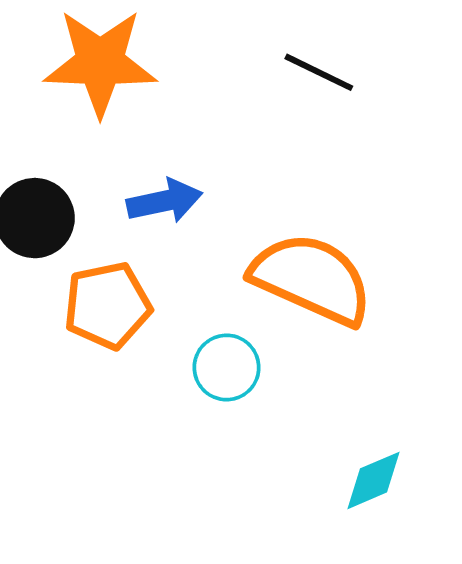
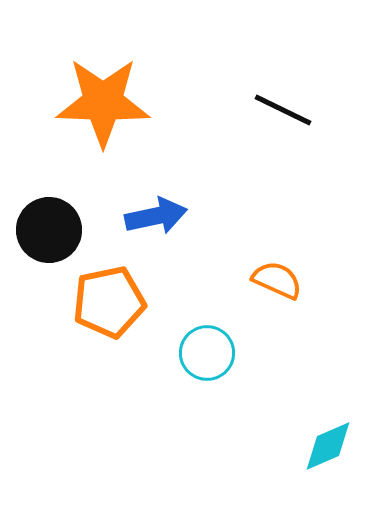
orange semicircle: (312, 279) -> (277, 280), size x0.5

